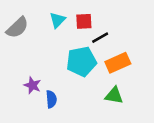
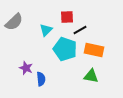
cyan triangle: (58, 20) -> (46, 30), moved
cyan pentagon: (81, 62) -> (65, 49), turned 30
orange rectangle: (118, 63) -> (94, 50), turned 36

